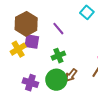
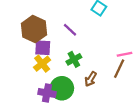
yellow cross: (18, 49) -> (42, 64), moved
green circle: (56, 80) -> (62, 88), moved

